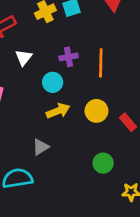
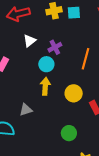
purple cross: (69, 57) -> (55, 47), moved, turned -32
yellow arrow: (58, 111) -> (45, 86), turned -78

